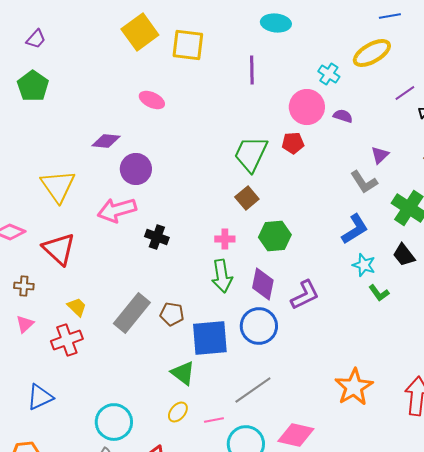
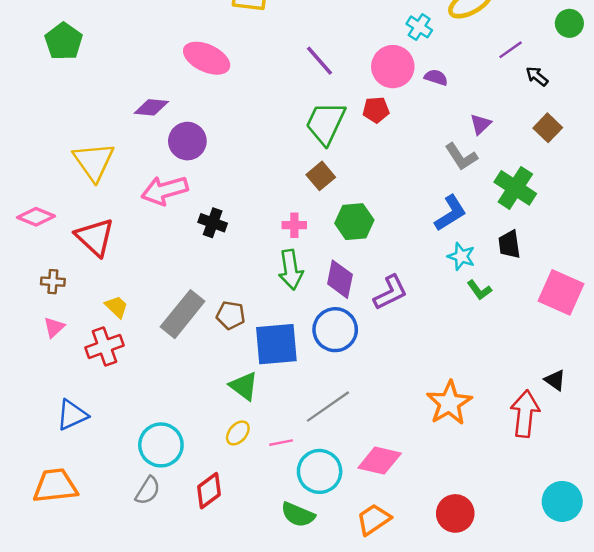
purple line: (252, 70) -> (320, 61), moved, turned -40
pink ellipse: (152, 100) -> (207, 58), size x1.5
black trapezoid: (404, 255) -> (509, 244), turned 30

